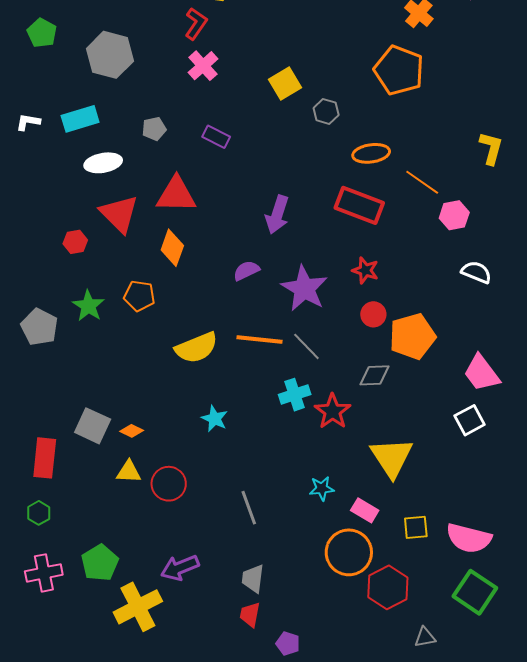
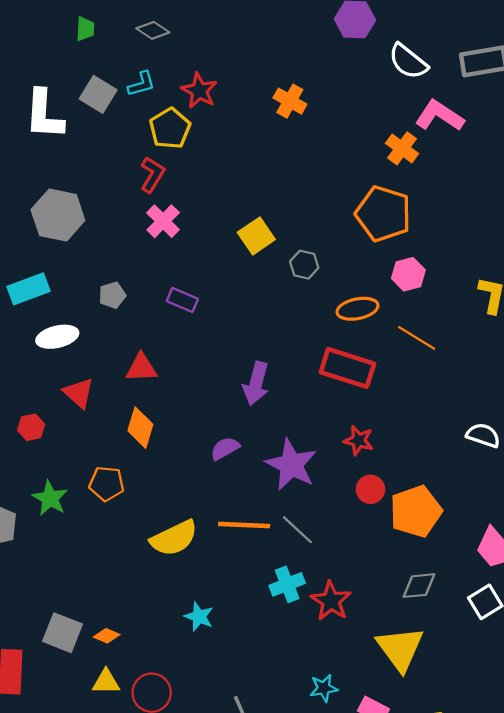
red triangle: (176, 195) -> (141, 368), size x0.7
red triangle: (119, 214) -> (79, 393), size x0.7
pink hexagon: (454, 215) -> (408, 274), moved
gray diamond: (374, 375) -> (419, 586), moved

